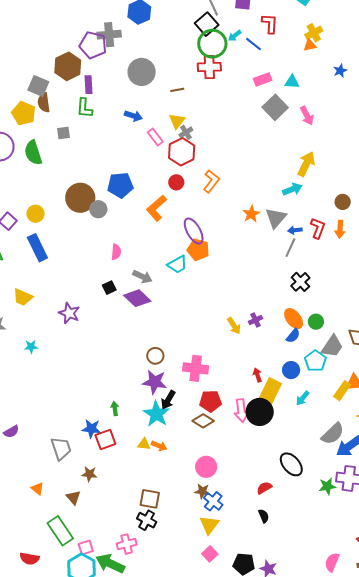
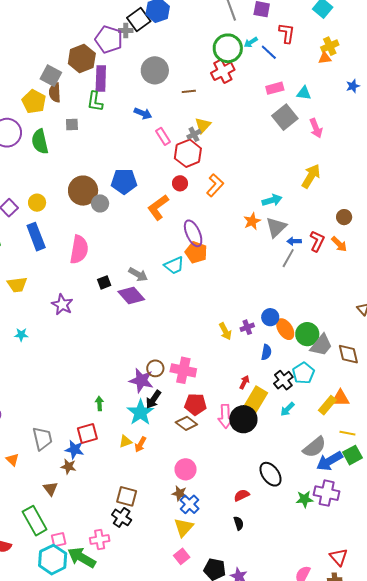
black square: (207, 24) -> (139, 19), moved
gray cross: (109, 35) -> (126, 30), size x0.6
red cross: (209, 67) -> (223, 71), turned -30
purple rectangle: (88, 85) -> (101, 78), size x1.4
yellow triangle: (177, 121) -> (203, 125), moved
cyan arrow: (292, 189) -> (272, 200), moved
orange arrow: (340, 229) -> (339, 244), turned -54
pink semicircle: (116, 252) -> (79, 250), moved, size x1.8
black cross: (300, 282) -> (283, 380), moved
yellow trapezoid: (23, 297) -> (17, 285), turned -35
green circle: (316, 322) -> (307, 334), size x1.5
blue semicircle: (293, 336) -> (266, 352), moved, turned -35
gray trapezoid: (332, 346) -> (321, 345), moved
brown circle: (155, 356) -> (155, 368), moved
blue circle: (291, 370) -> (270, 317), moved
red arrow: (257, 375) -> (244, 382), turned 40
blue star: (91, 429) -> (74, 450), moved
yellow triangle: (144, 444) -> (125, 441), turned -32
orange arrow: (159, 446) -> (140, 444), turned 91
orange triangle: (37, 489) -> (12, 460), moved

